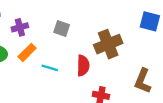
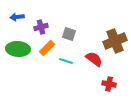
gray square: (62, 29) -> (69, 34), moved
red semicircle: (83, 66) -> (94, 59), turned -54

